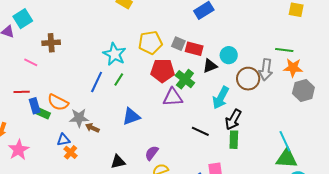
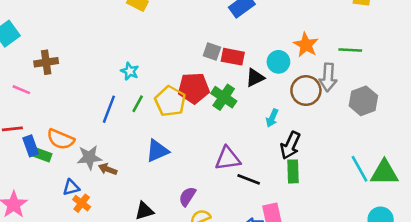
yellow pentagon: (150, 43) -> (170, 101), moved, turned -30
cyan star: (114, 54) -> (130, 71), size x0.6
orange star: (293, 68) -> (306, 45), moved, turned 30
gray hexagon: (303, 90) -> (363, 101), moved
purple triangle: (173, 97) -> (228, 159), moved
cyan arrow: (221, 98) -> (272, 118), size x0.6
black line: (200, 131) -> (249, 179), moved
green triangle: (287, 158) -> (384, 173), moved

